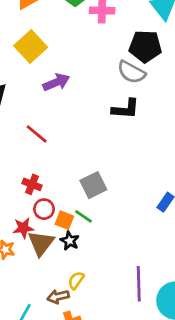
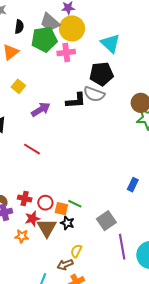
yellow square: (31, 47) -> (18, 86), size x0.6
black L-shape: (126, 109) -> (76, 101), moved
red cross: (32, 184) -> (25, 198), moved
gray square: (93, 185) -> (106, 221), moved

